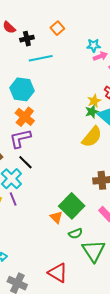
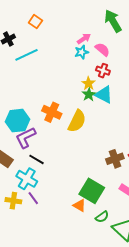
cyan star: (94, 45) -> (82, 52), moved
cyan hexagon: (22, 89) -> (18, 121), moved
orange cross: (25, 117) -> (52, 112), moved
yellow semicircle: (92, 137) -> (77, 121), moved

